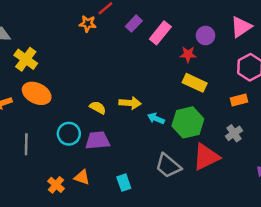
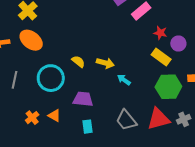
purple circle: (205, 35) -> (178, 43), moved
green hexagon: (188, 122) -> (168, 87), moved
gray cross: (234, 133) -> (184, 119), moved
cyan circle: (69, 134) -> (51, 78), size x1.4
purple trapezoid: (97, 140) -> (83, 99), moved

